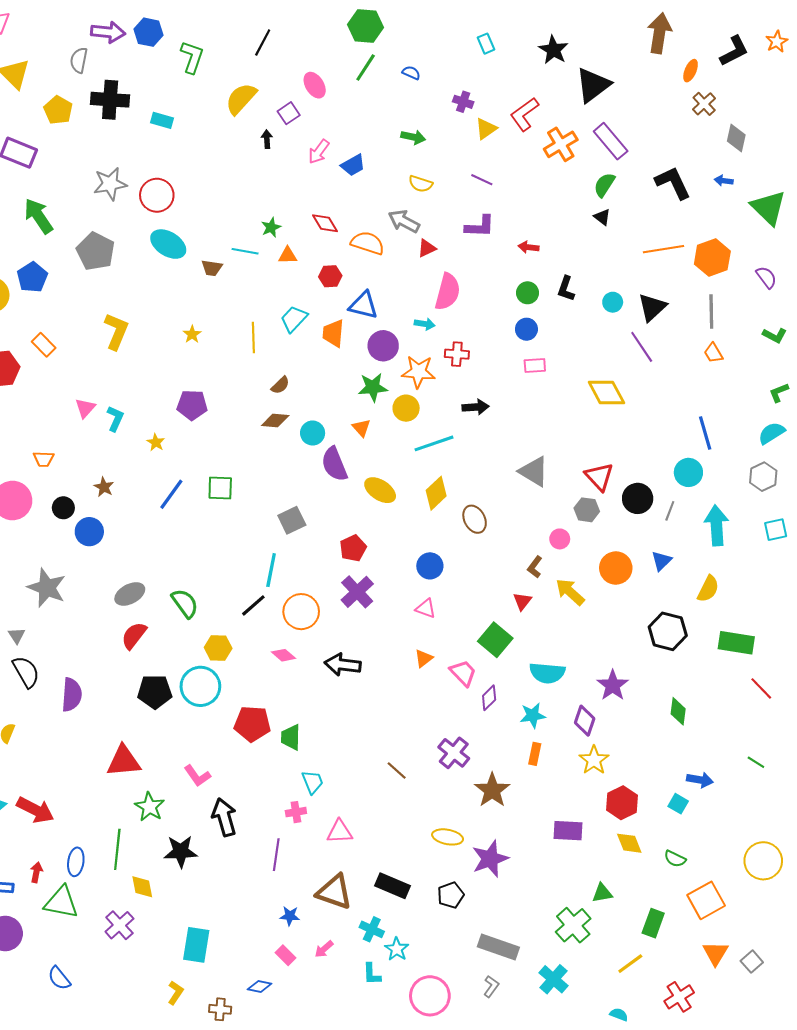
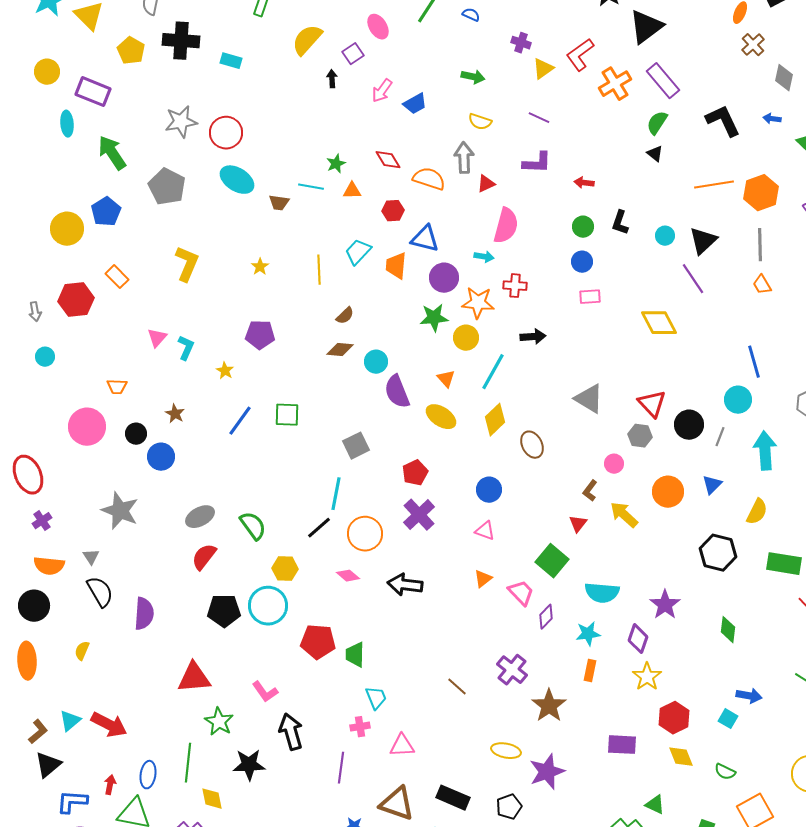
gray arrow: (404, 221) -> (464, 158), turned 60
orange triangle: (361, 428) -> (446, 379), moved
cyan line: (434, 443) -> (493, 372), turned -42
green triangle: (602, 893) -> (655, 805), turned 35

